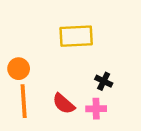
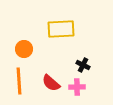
orange circle: (19, 69) -> (24, 49), moved

